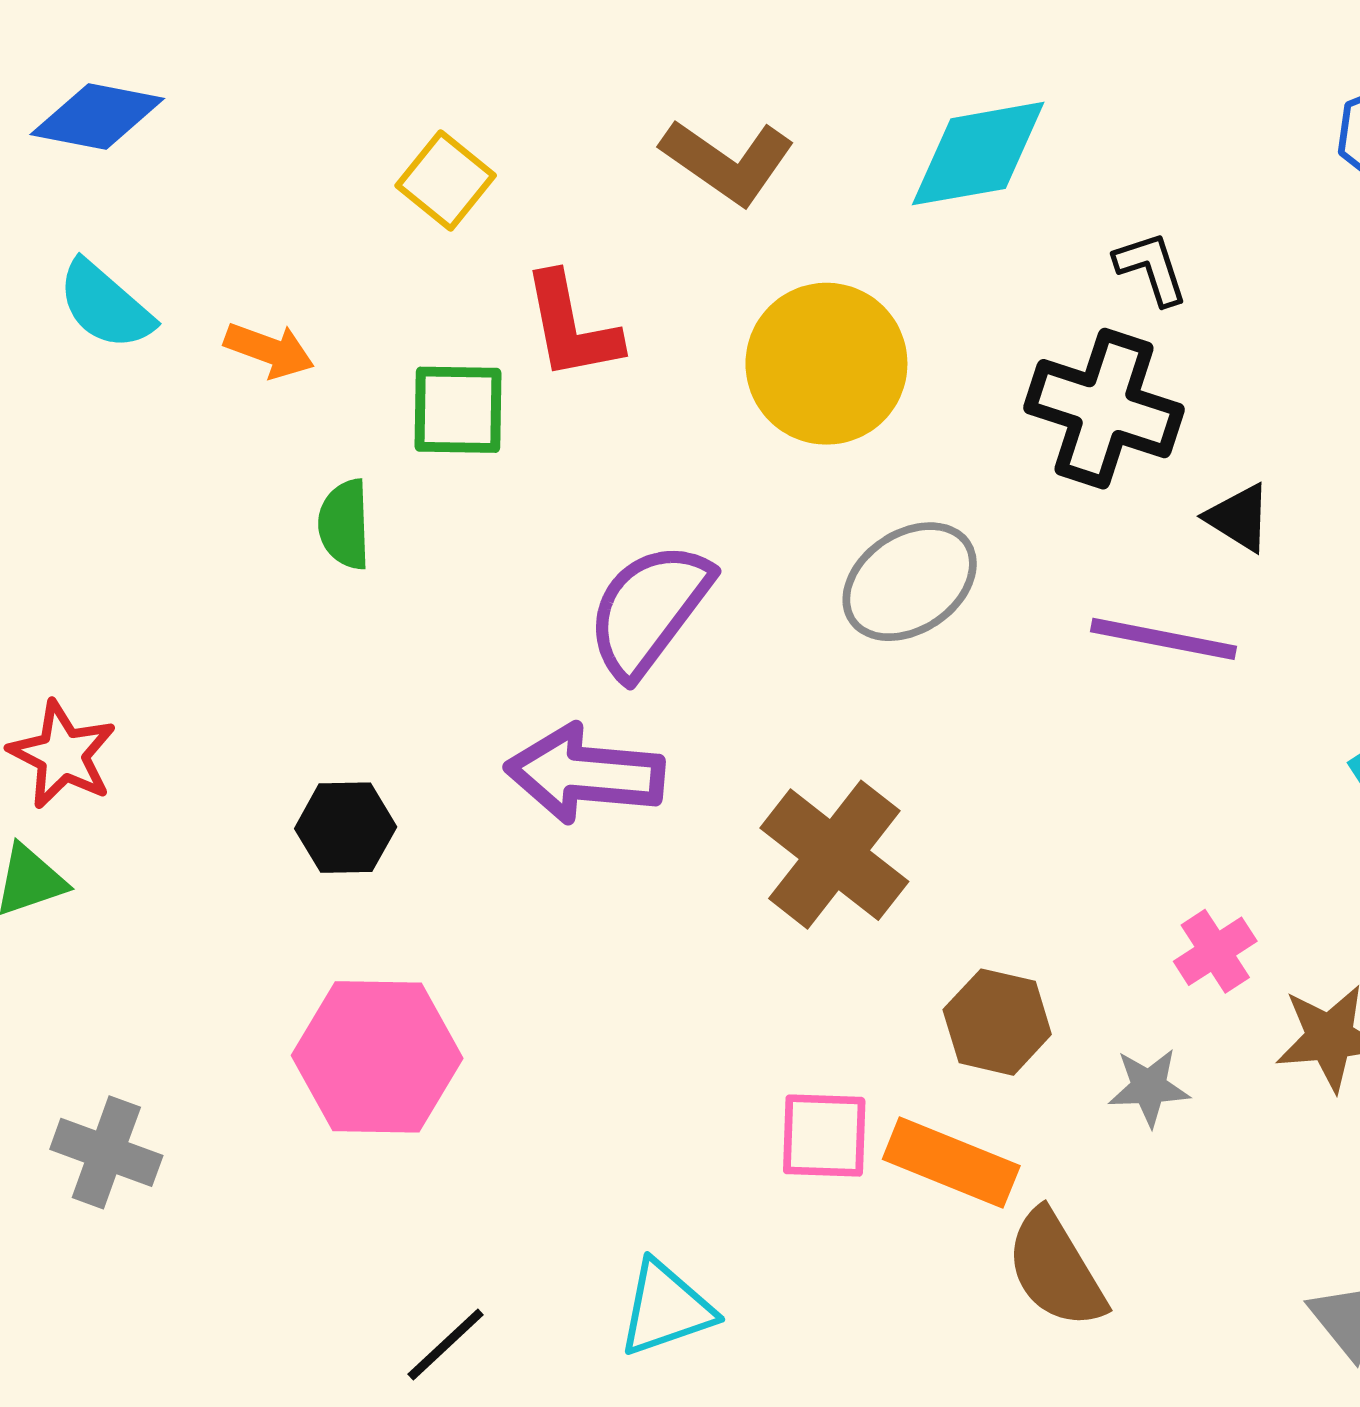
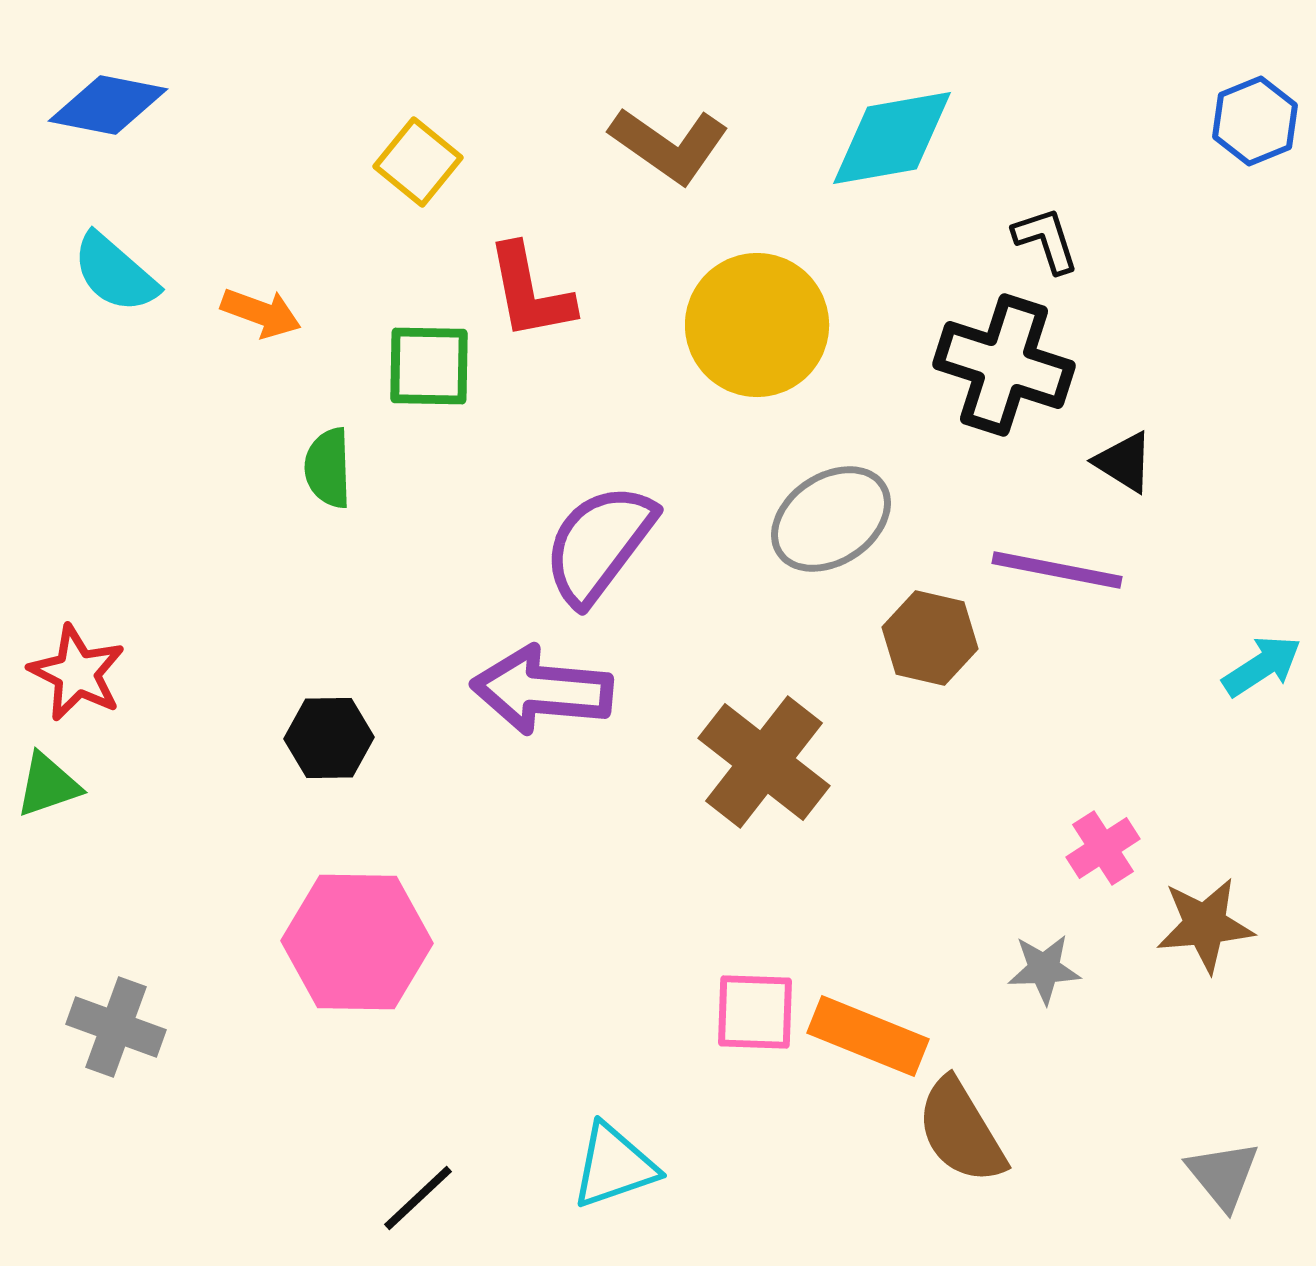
brown hexagon: (997, 1022) -> (930, 638), moved

